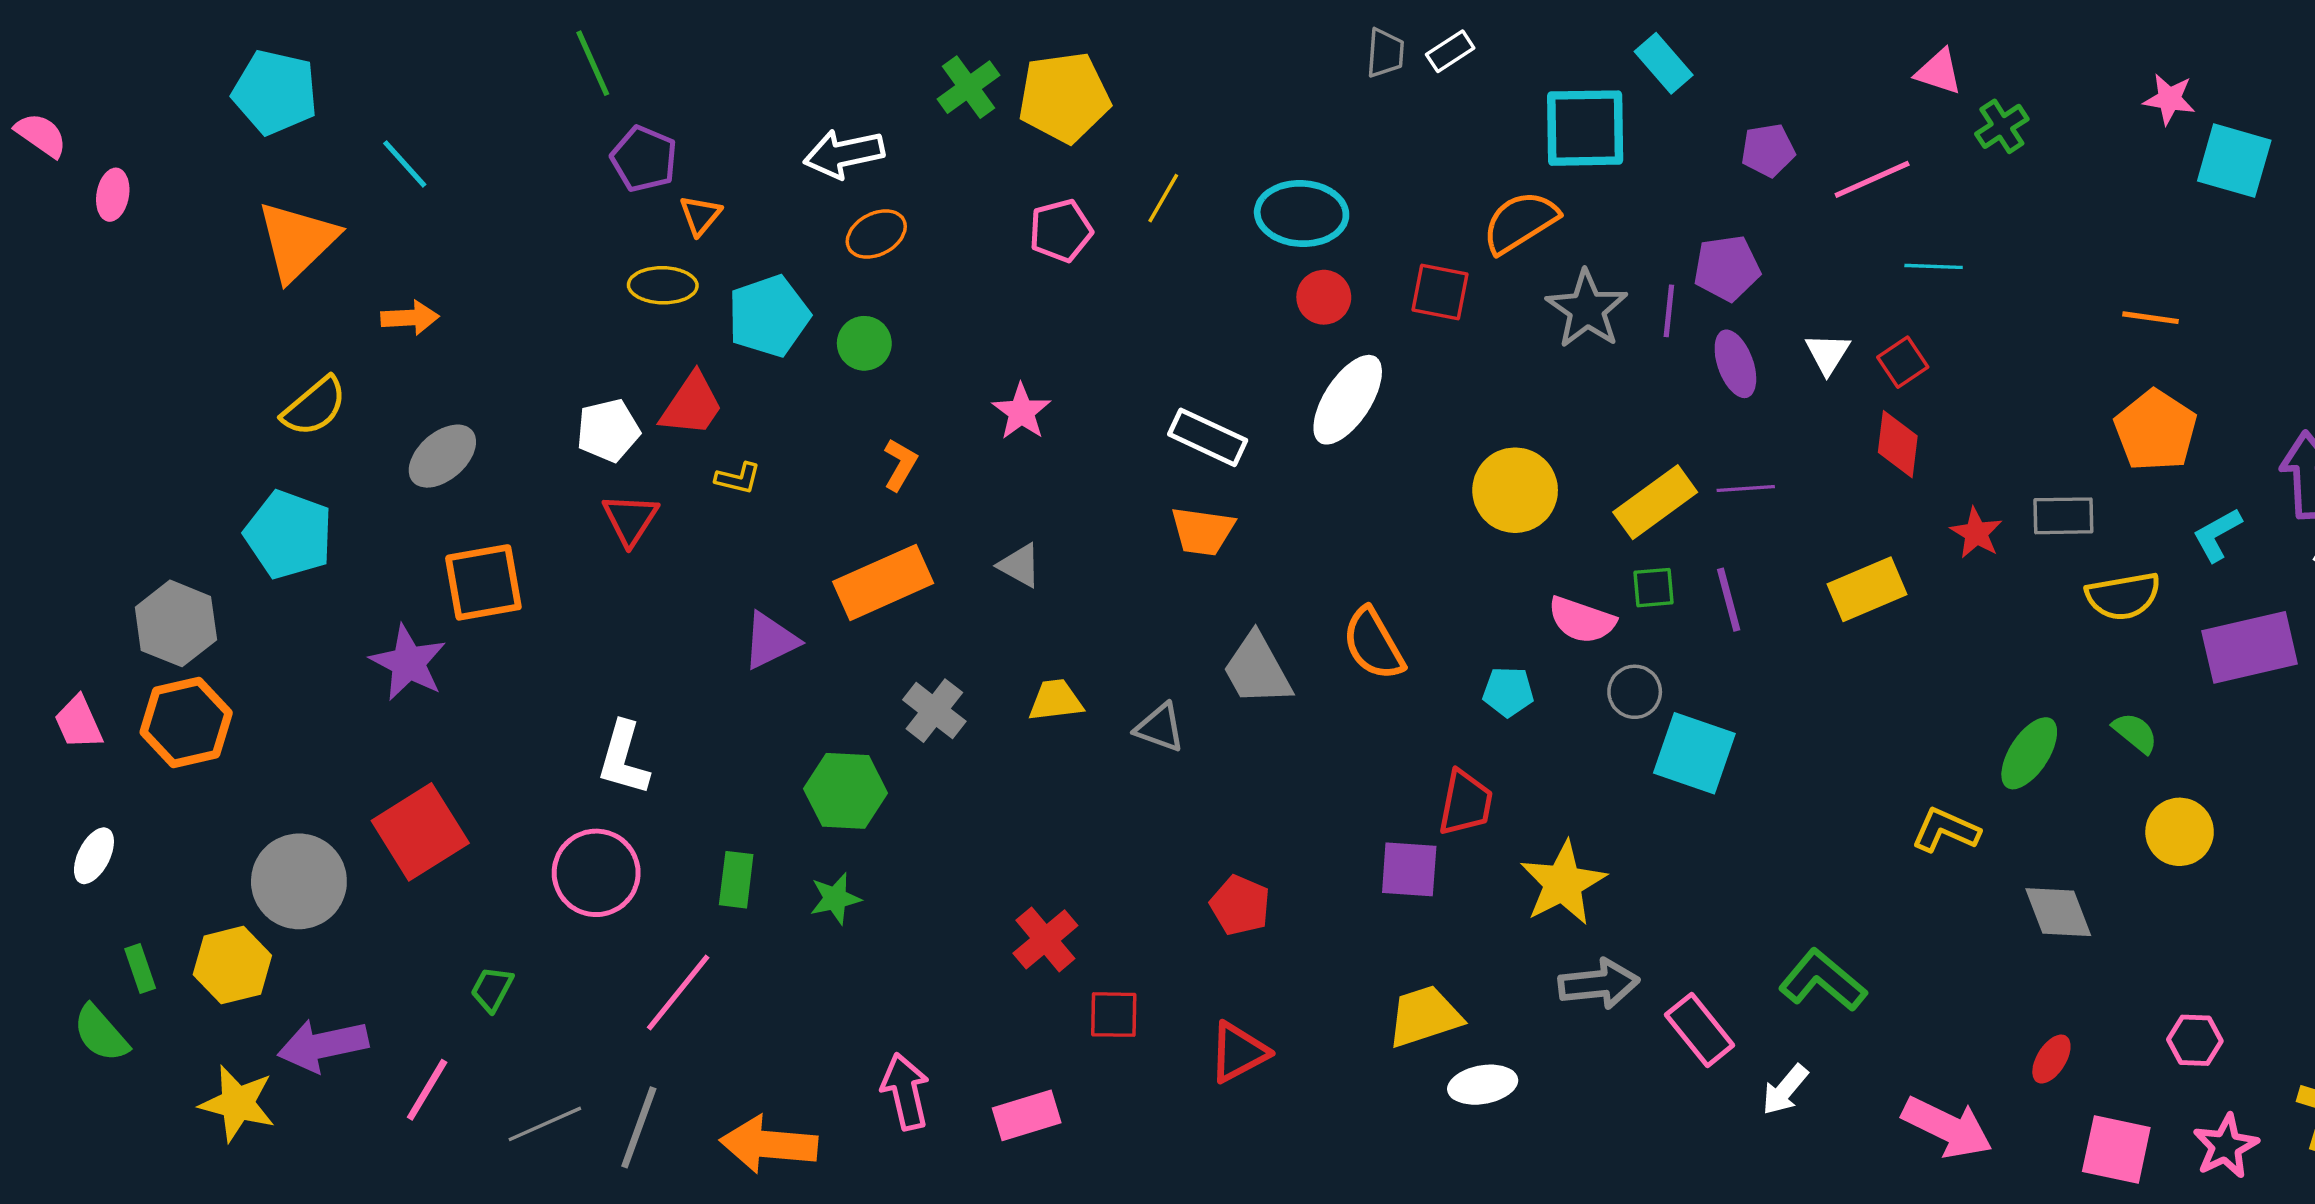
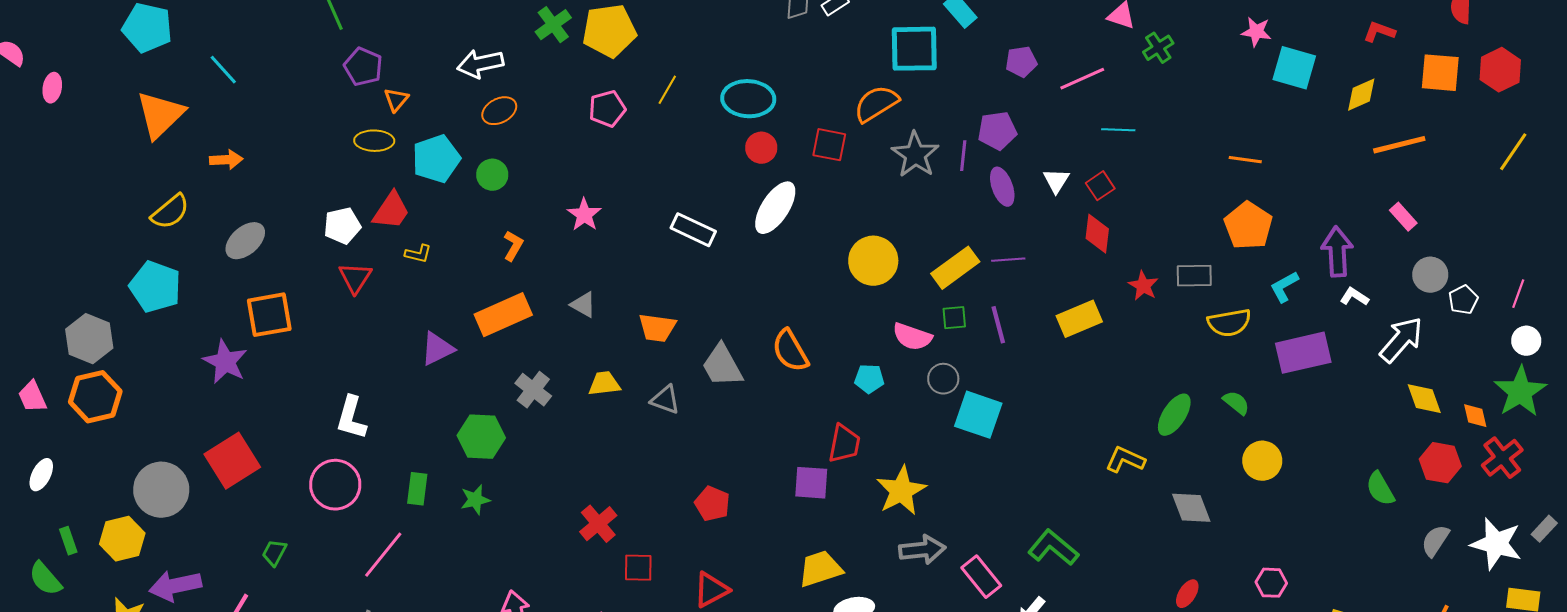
orange trapezoid: (1203, 531) -> (657, 328), moved

